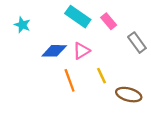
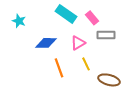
gray rectangle: (137, 43) -> (106, 35), moved, turned -54
pink triangle: (81, 51) -> (78, 43), moved

